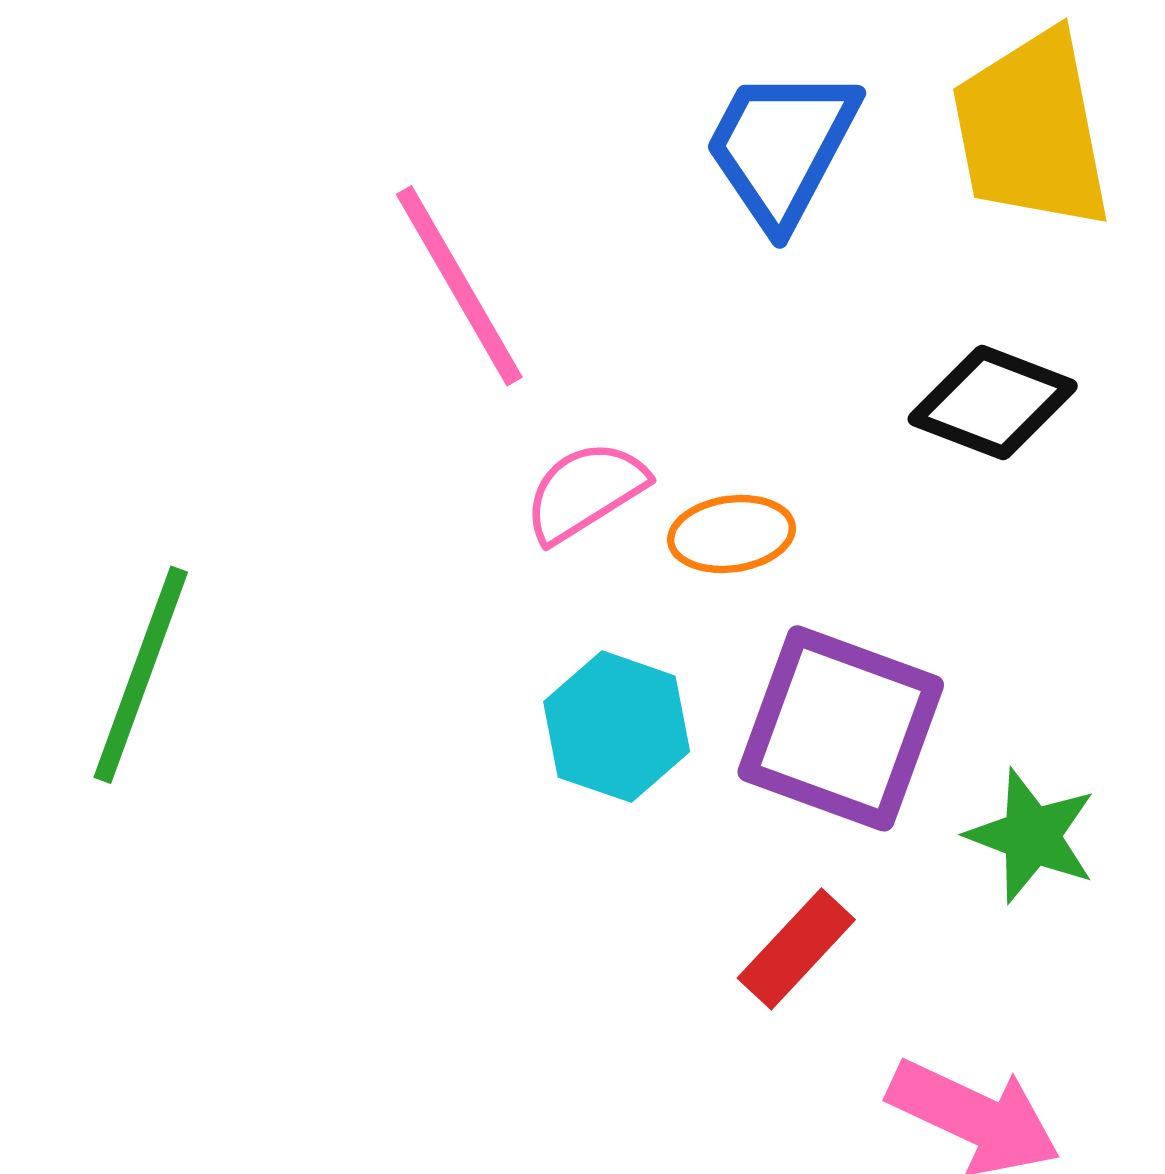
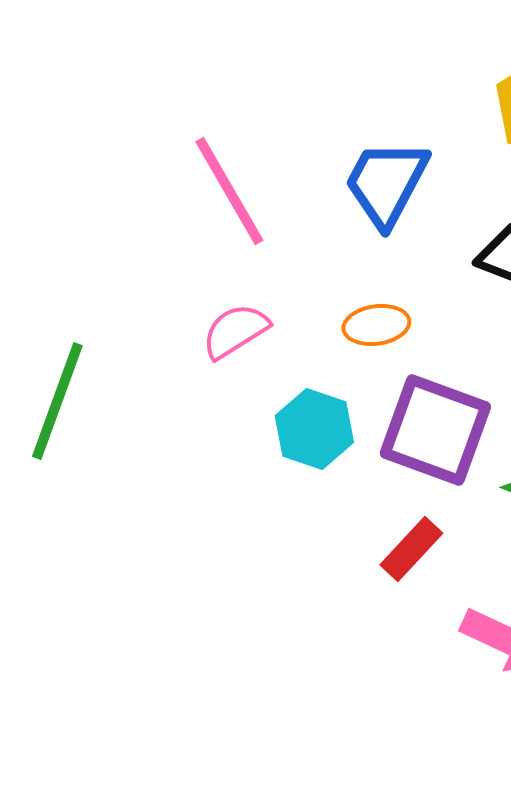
blue trapezoid: (782, 147) -> (386, 183), moved
pink semicircle: (585, 491) -> (235, 331), moved

